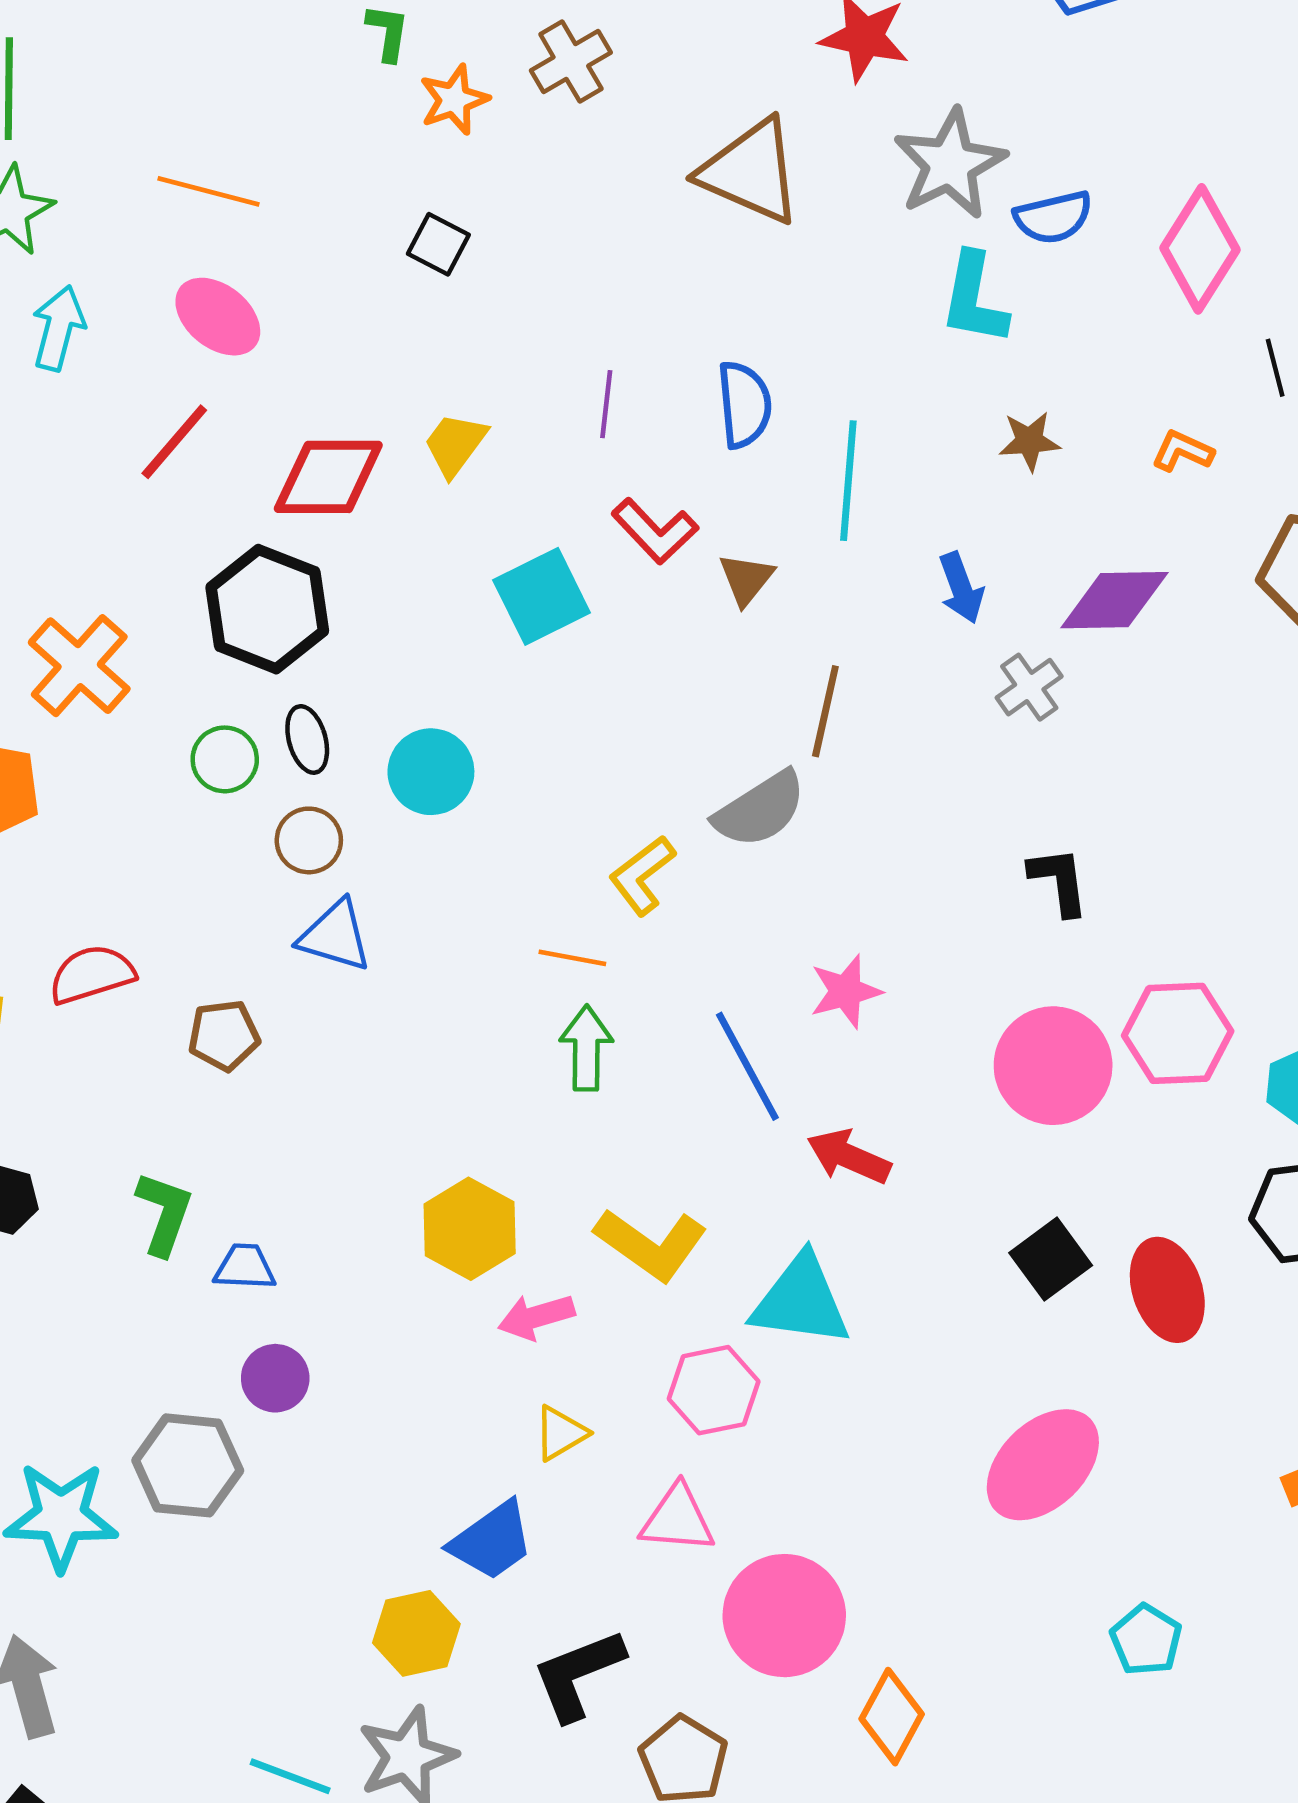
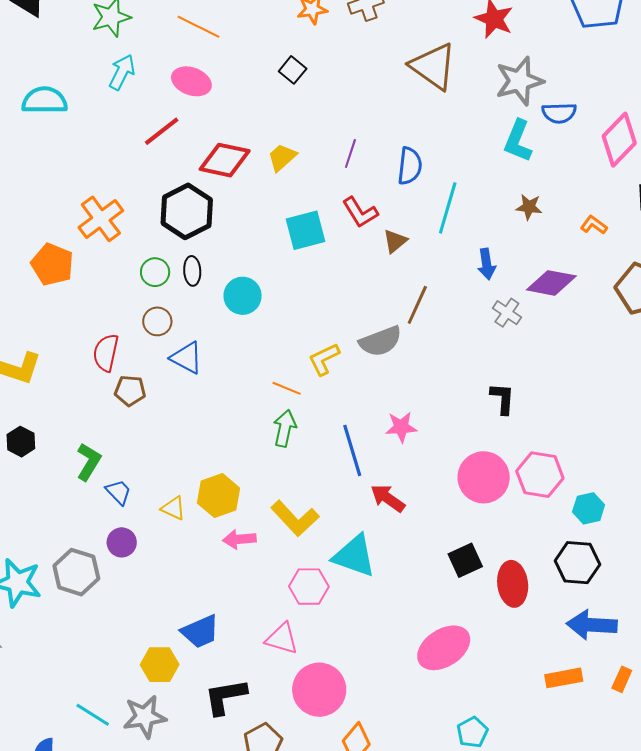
pink ellipse: (218, 317) -> (191, 81), turned -30
gray cross: (1029, 687) -> (507, 313), turned -32
brown circle: (309, 840) -> (157, 321), moved
red semicircle: (92, 974) -> (106, 353), moved, turned -72
blue trapezoid: (245, 1267) -> (118, 492), turned 32
yellow triangle: (561, 1433) -> (173, 508), moved, turned 44

